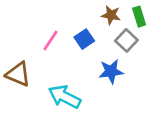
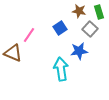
pink line: (50, 40) -> (29, 35), moved
cyan arrow: (65, 97) -> (61, 69), moved, turned 55

